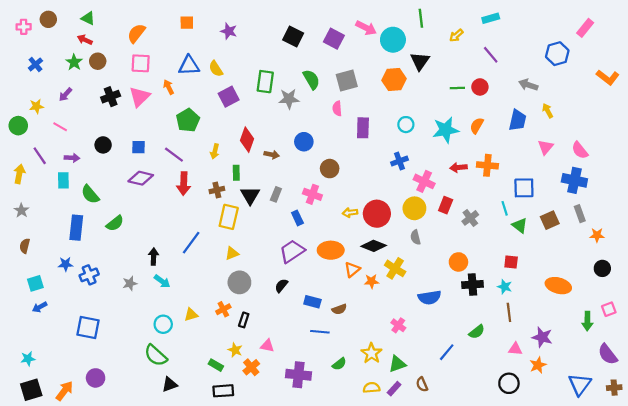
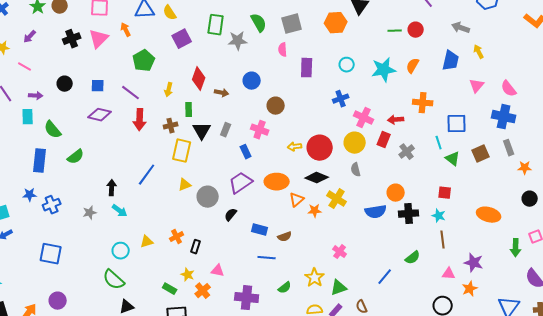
red arrow: (458, 167) -> (396, 120), moved
gray circle: (239, 282) -> (208, 197), moved
blue semicircle: (429, 297) -> (376, 212), moved

